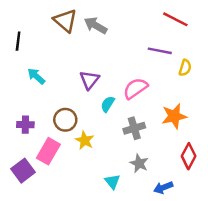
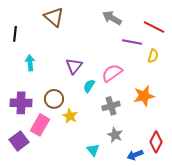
red line: (175, 19) -> (154, 27), moved
gray arrow: (96, 25) -> (112, 18), moved
cyan arrow: (36, 76) -> (30, 63), turned 42
purple cross: (25, 125) -> (21, 103), size x1.5
red diamond: (189, 156) -> (156, 142), moved

